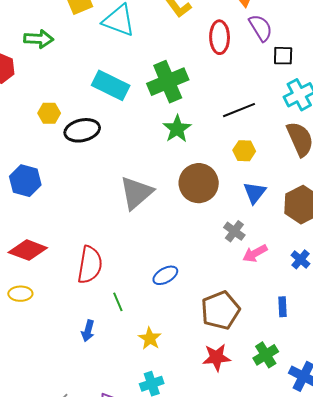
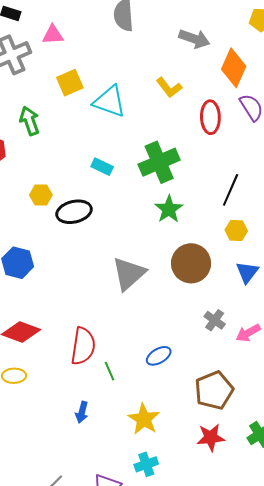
green arrow: (39, 39) -> (30, 121), turned -112
cyan rectangle: (111, 85) -> (102, 167), size x0.6
black line: (239, 110) -> (231, 190), turned -44
gray cross: (234, 231) -> (215, 320), moved
green line: (118, 302) -> (110, 371), moved
yellow star: (150, 338) -> (144, 419), size x1.4

